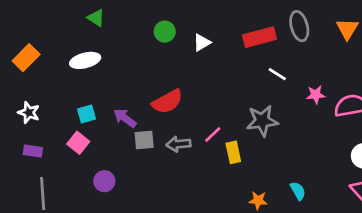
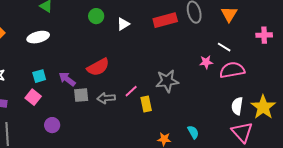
white line: (277, 74) -> (224, 47), moved

